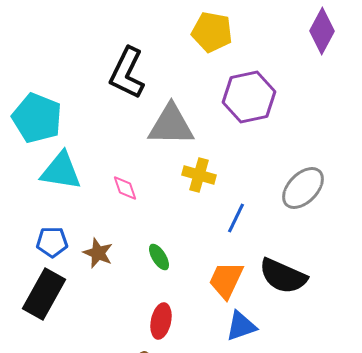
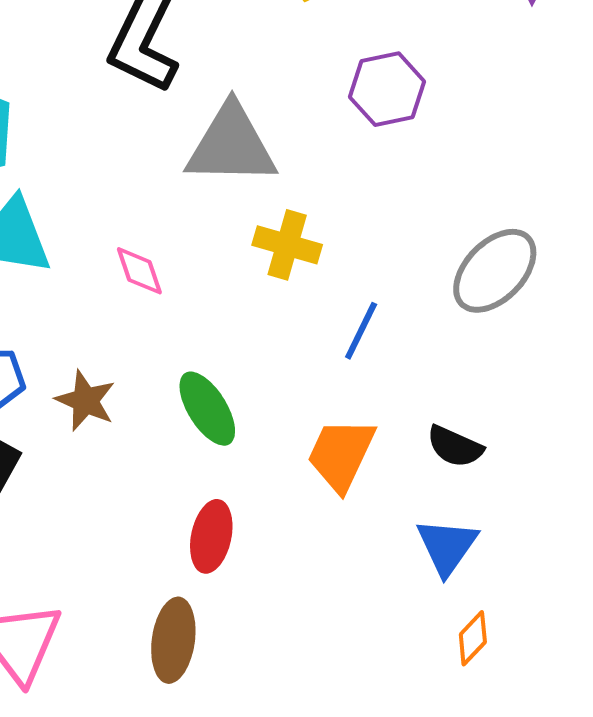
purple hexagon: (249, 97) -> (387, 89), size x0.7
green ellipse: (159, 257) -> (207, 409), size x1.4
black semicircle: (283, 276) -> (455, 447), size x0.6
blue triangle: (241, 326) -> (447, 546), moved, turned -36

